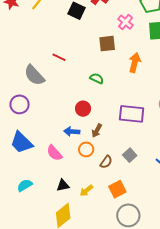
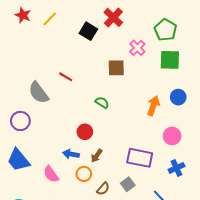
orange arrow: (135, 62) -> (153, 106), moved
purple rectangle: (132, 114) -> (140, 158), moved

